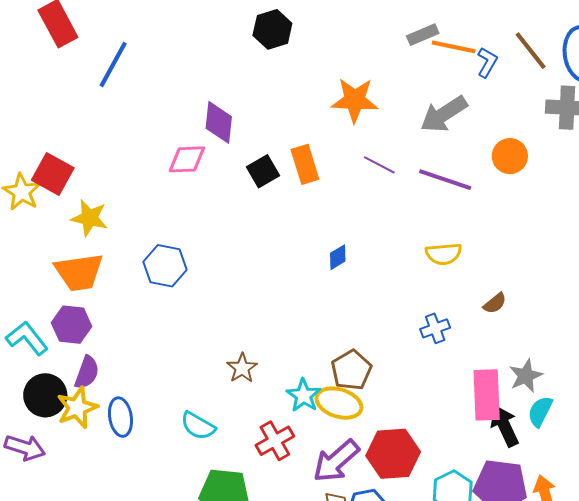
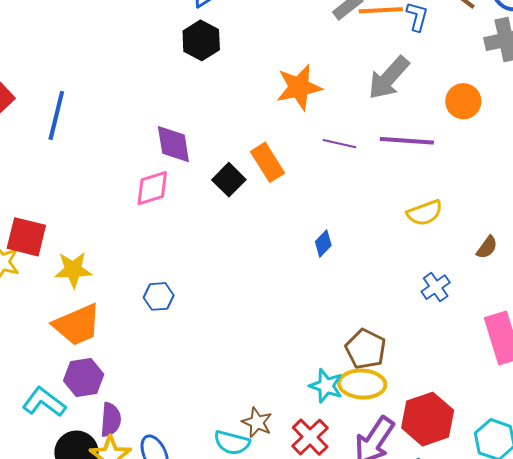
blue hexagon: (165, 266) -> (159, 296), size x0.7
brown star: (242, 368) -> (257, 422), moved

